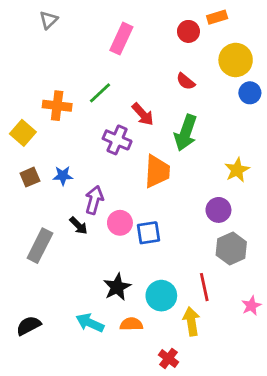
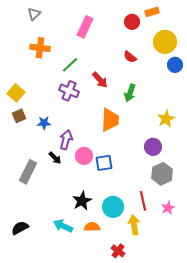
orange cross: (57, 106) -> (40, 48), moved
green arrow: (186, 133) -> (130, 93), size x0.7
purple cross: (117, 140) -> (69, 91), moved
brown square: (30, 177) -> (19, 116), moved
pink star: (251, 306) -> (168, 208), moved

